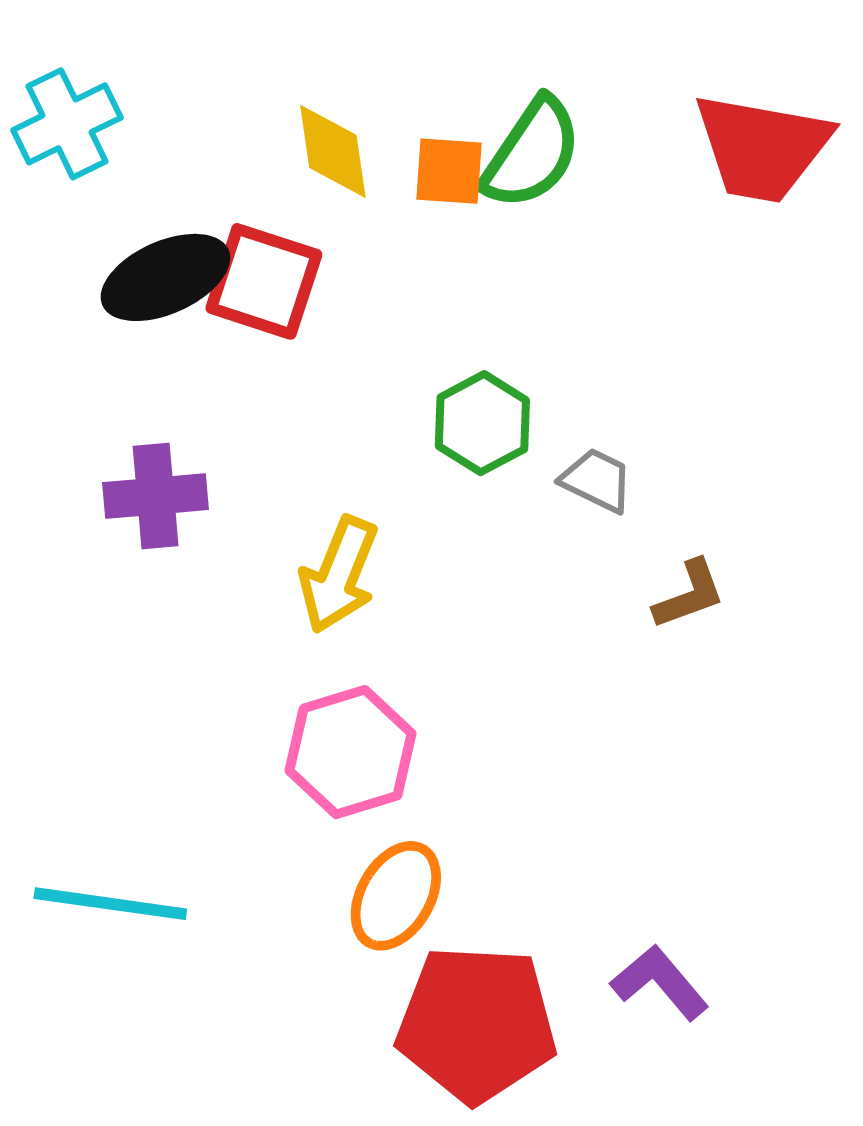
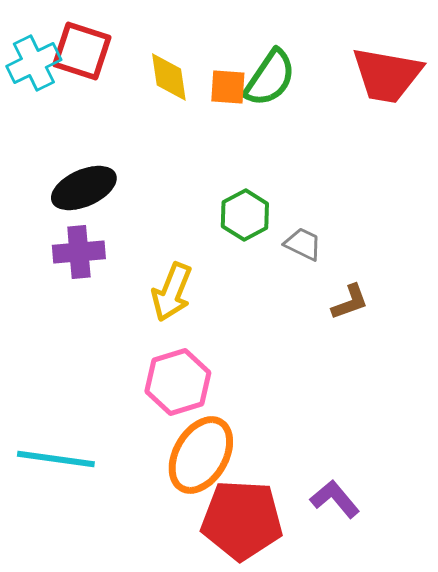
black ellipse: (165, 277) -> (84, 188), moved
red square: (264, 281) -> (82, 51), moved
orange ellipse: (396, 896) -> (201, 455), size x1.4

